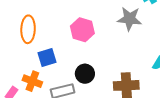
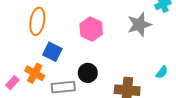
gray star: (129, 19) -> (139, 25), turned -30
blue square: (47, 57) -> (52, 52), turned 36

